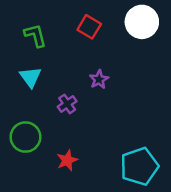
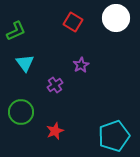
green L-shape: (35, 35) -> (16, 31), moved, turned 80

